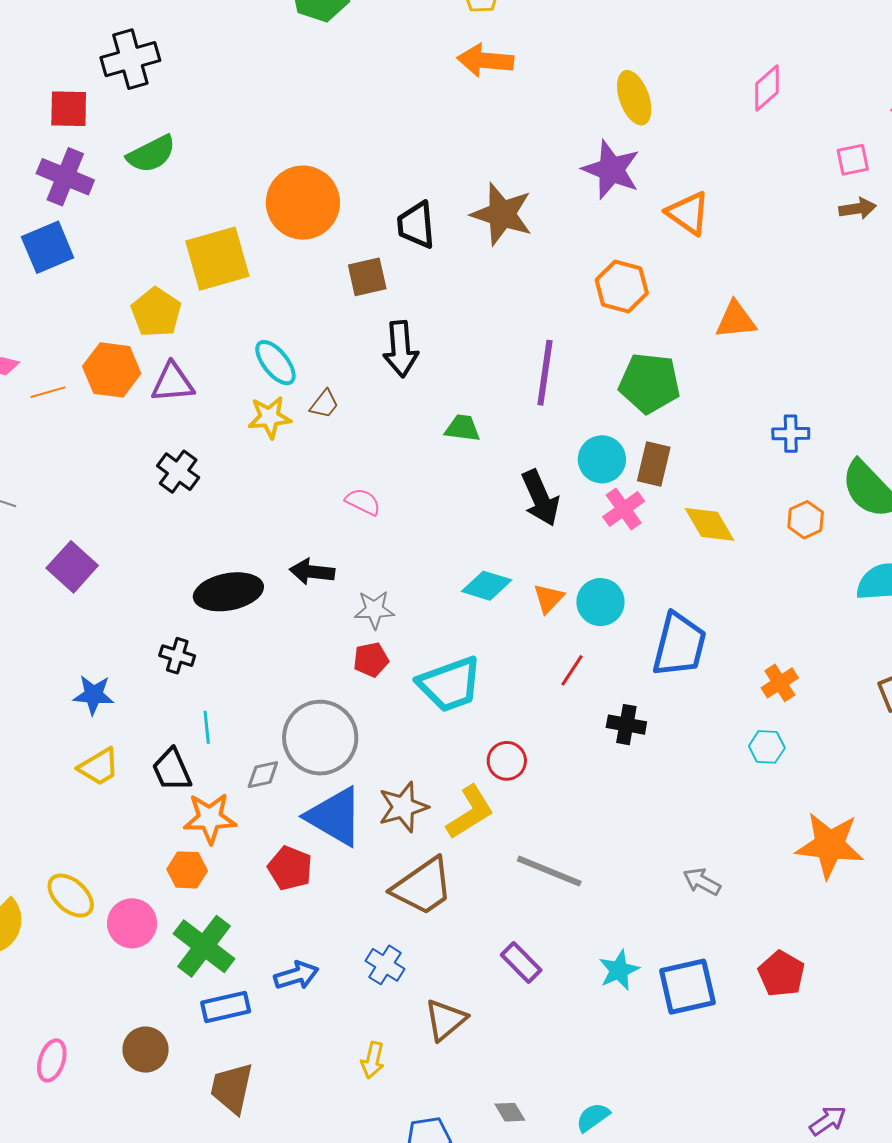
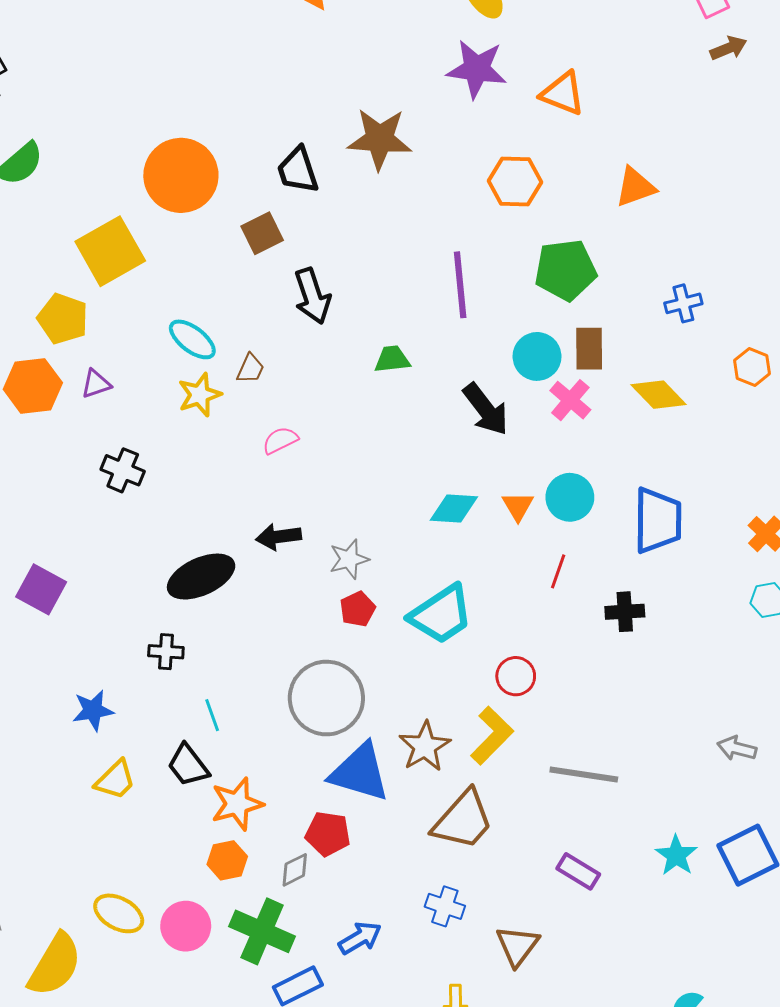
purple triangle: (173, 383) -> (96, 384), size x0.7
blue cross: (791, 434) -> (683, 303), moved
pink semicircle: (363, 502) -> (280, 440), moved, turned -39
gray diamond: (263, 775) -> (295, 870), moved

